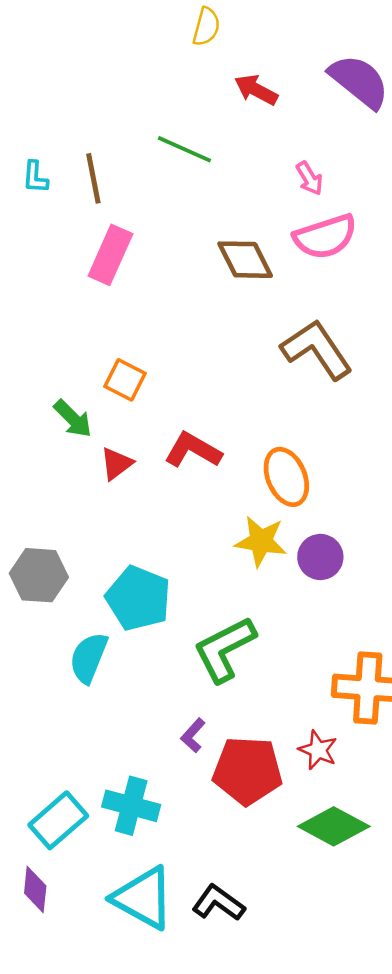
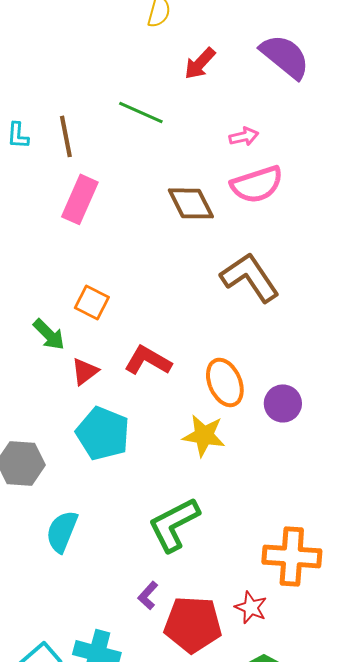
red arrow: (256, 90) -> (200, 63), turned -75
pink arrow: (309, 178) -> (244, 136), turned -72
purple circle: (320, 557) -> (283, 403), moved
cyan pentagon: (138, 598) -> (103, 433), moved

